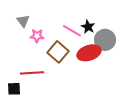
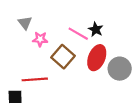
gray circle: (105, 40) -> (120, 69), moved
red ellipse: (89, 53) -> (97, 58), turned -50

